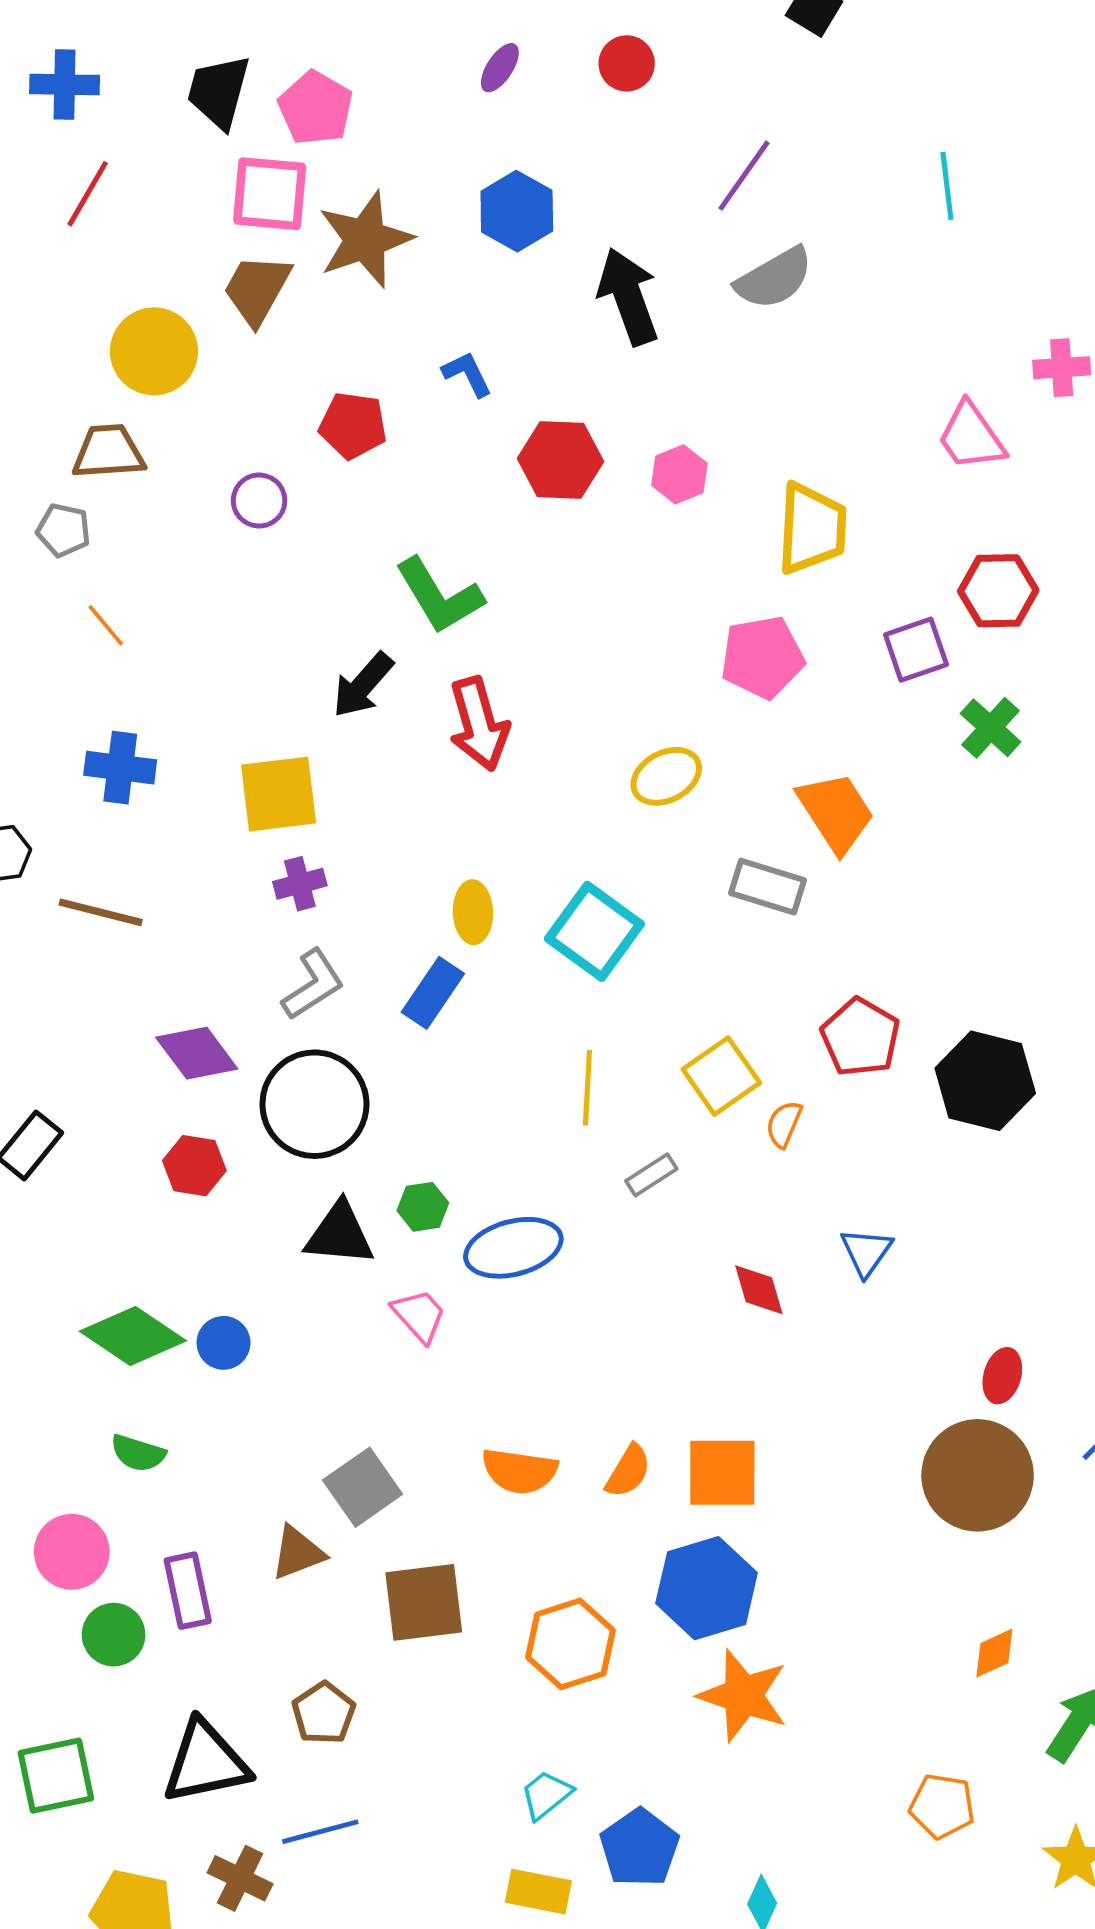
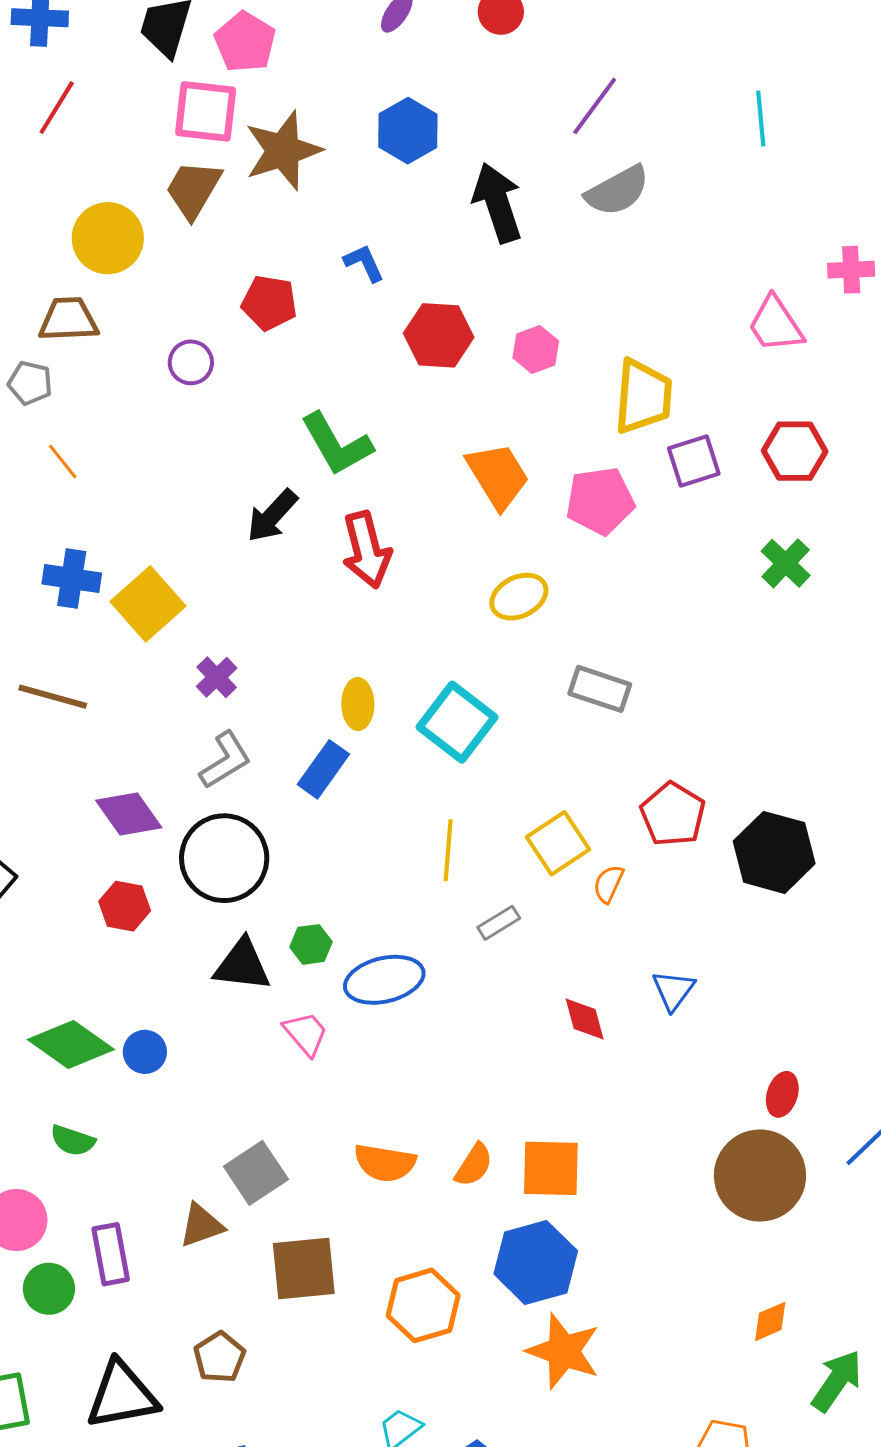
purple square: (916, 650) -> (694, 461), moved
yellow square: (279, 794) -> (148, 604), moved, turned -36
orange trapezoid: (836, 812) -> (498, 476), moved
purple cross: (300, 884) -> (217, 677), turned -30

